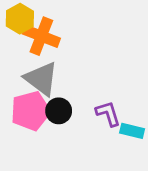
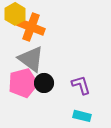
cyan rectangle: (132, 131) -> (82, 116), moved

